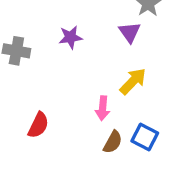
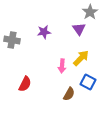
pink arrow: (103, 108) -> (62, 66), moved
blue square: (145, 137) -> (88, 82), moved

